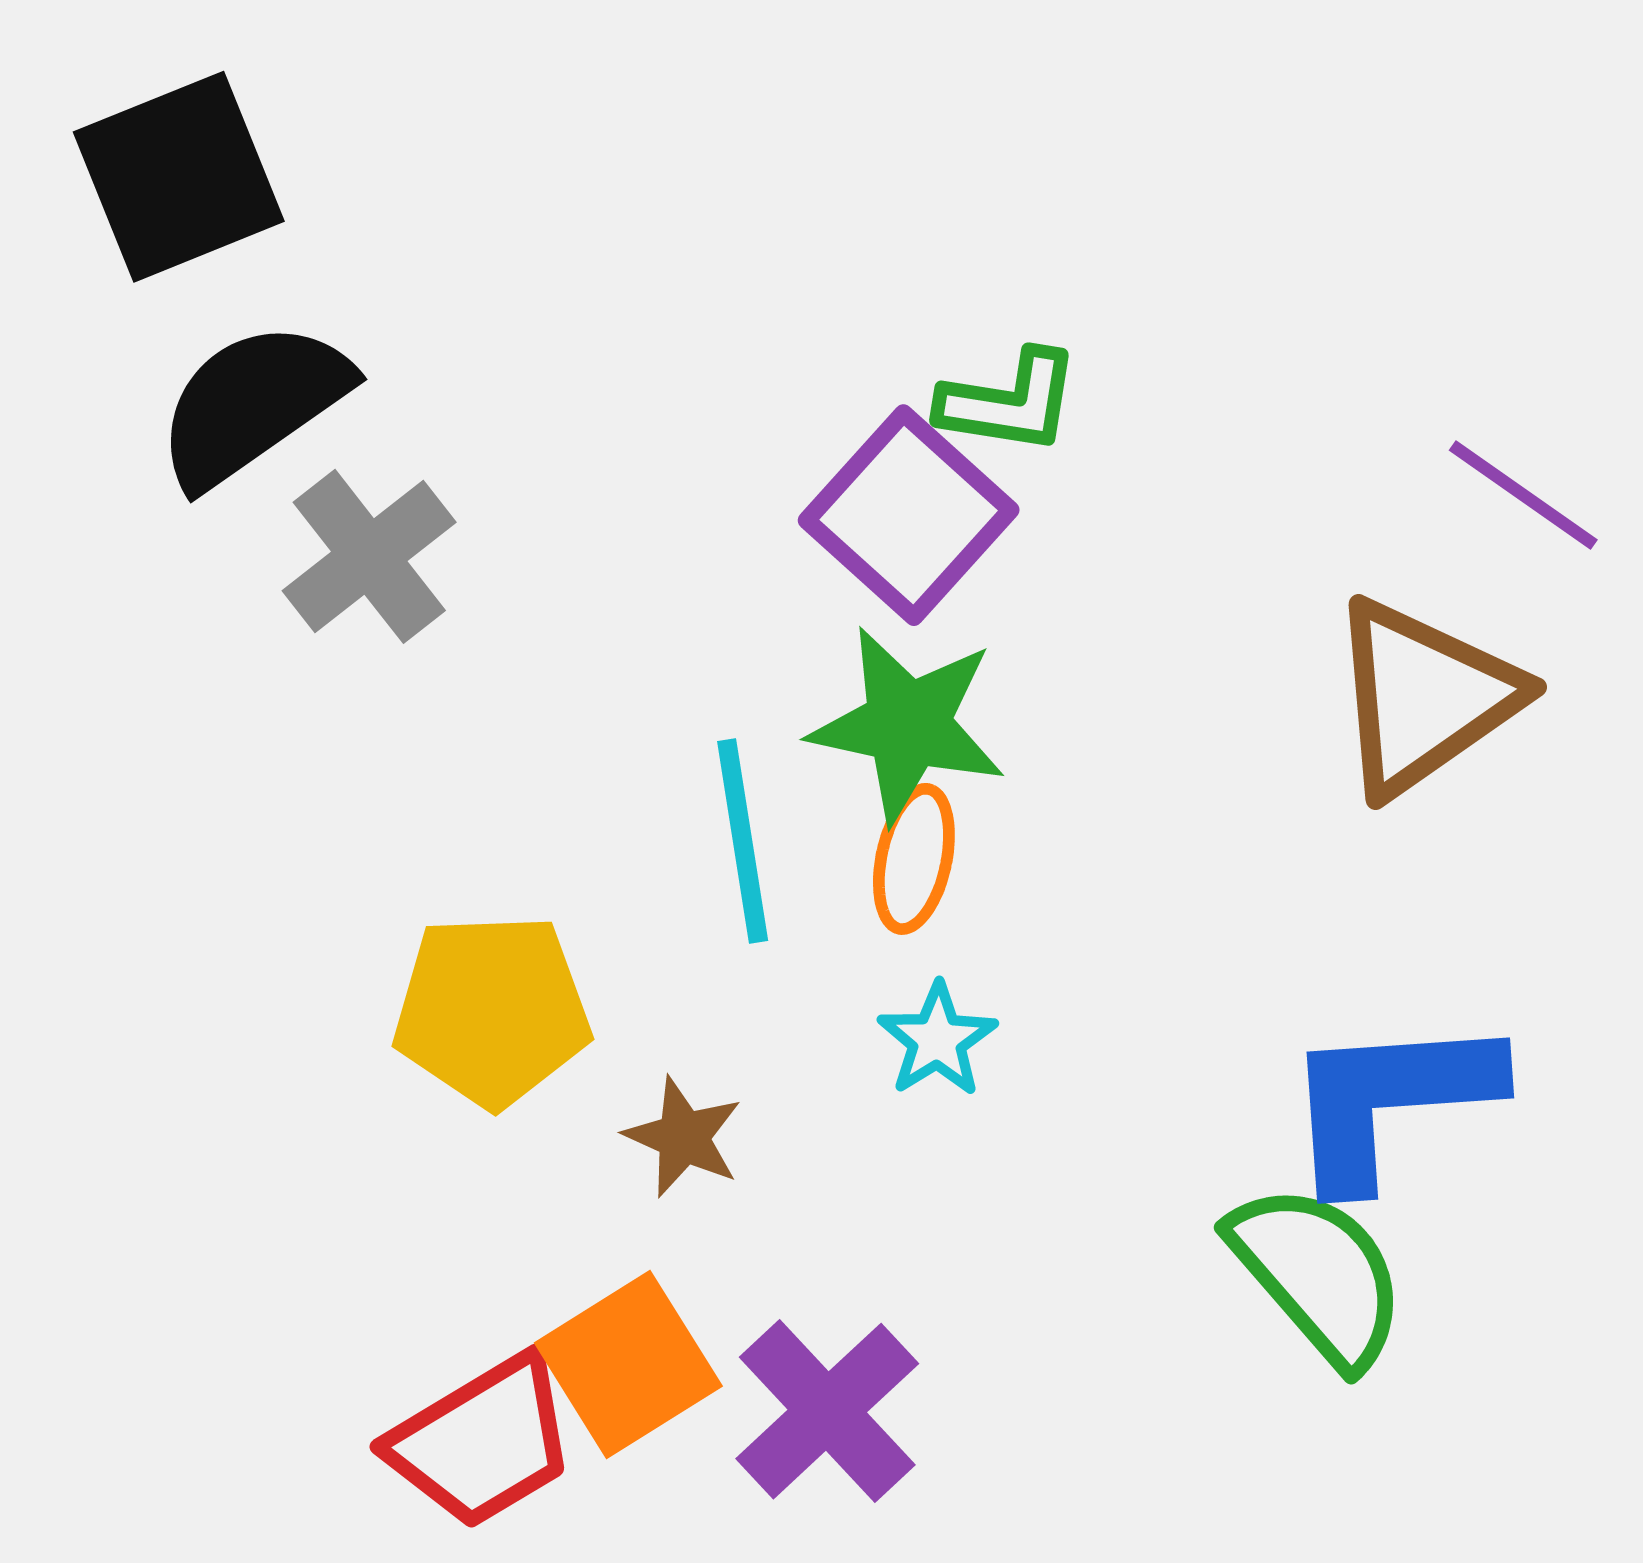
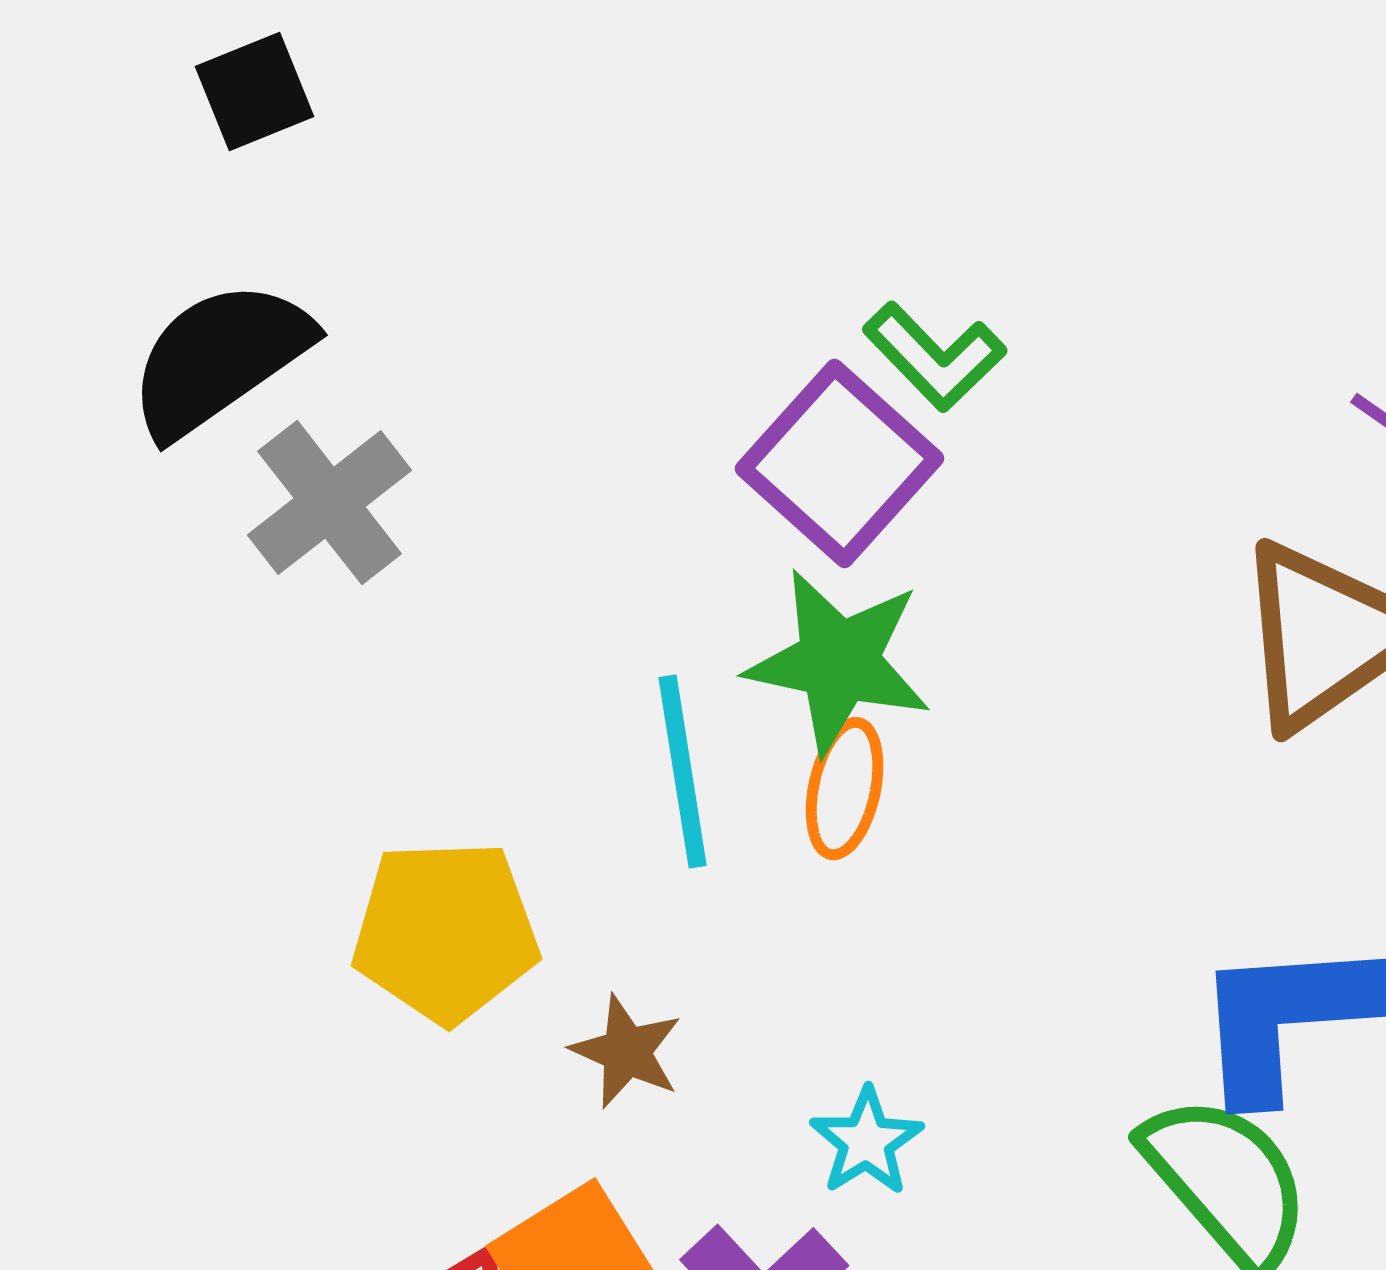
black square: (179, 177) -> (255, 92), moved, size x0.6
green L-shape: (1009, 402) -> (935, 357), turned 37
cyan star: (937, 1040) -> (867, 1142), moved

